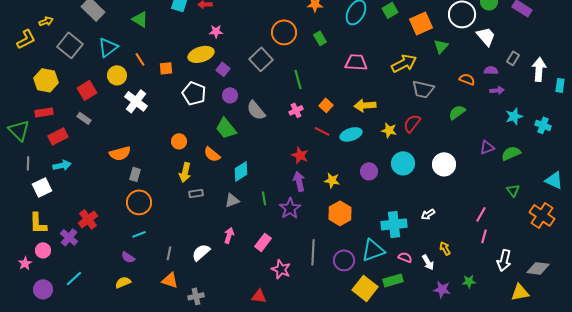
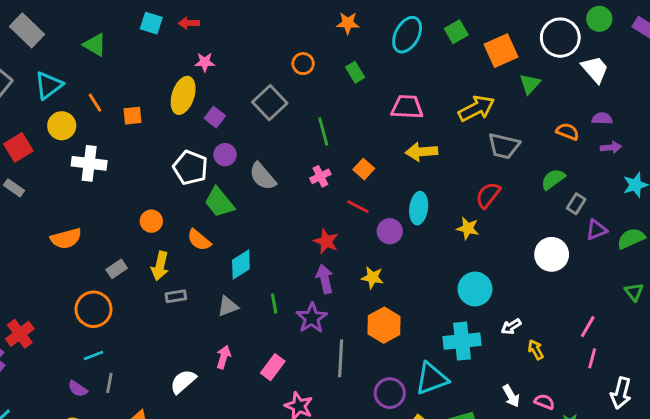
orange circle: (284, 32) -> (303, 64), size x0.6
yellow ellipse: (201, 54) -> (183, 95), turned -55
gray rectangle: (513, 58) -> (576, 204), moved
white pentagon: (194, 93) -> (190, 168), moved
white cross: (136, 101) -> (89, 163), turned -30
yellow arrow: (365, 105) -> (422, 152), moved
yellow star: (389, 130) -> (468, 228), moved
cyan ellipse: (351, 134) -> (419, 208), moved, turned -65
cyan circle: (403, 163) -> (475, 289), moved
white circle: (444, 164) -> (552, 254), moved
purple circle: (369, 171) -> (390, 231), moved
gray rectangle: (135, 174) -> (117, 269), moved, turned 40
yellow arrow: (445, 248) -> (536, 350), moved
gray line: (313, 252) -> (341, 358), moved
gray line: (169, 253) -> (109, 383), moved
pink semicircle: (405, 257) -> (544, 402), moved

